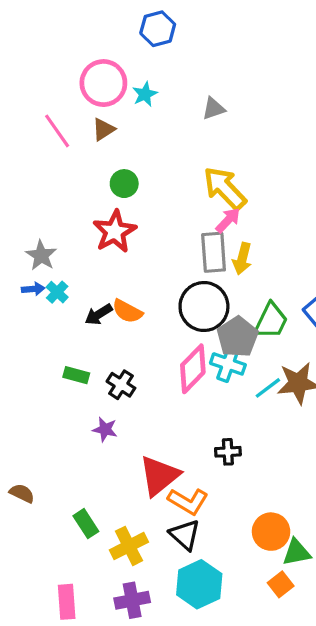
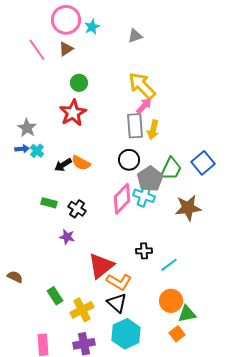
black circle: (204, 307) -> (129, 160), size x0.7
cyan line: (268, 388) -> (169, 265), moved

